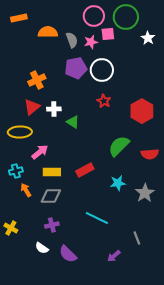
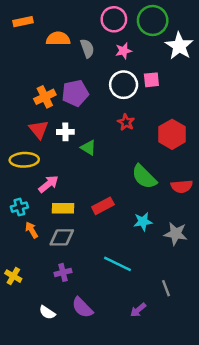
pink square: (108, 34) -> (151, 80), moved
white star: (148, 38) -> (179, 46), size x1.6
pink star: (91, 42) -> (124, 51), moved
purple pentagon: (76, 68) -> (75, 93), moved
red triangle: (32, 107) -> (39, 129), turned -30
green semicircle: (119, 146) -> (144, 177), turned -90
gray star: (145, 193) -> (176, 234), turned -30
white semicircle: (42, 248) -> (47, 312), moved

